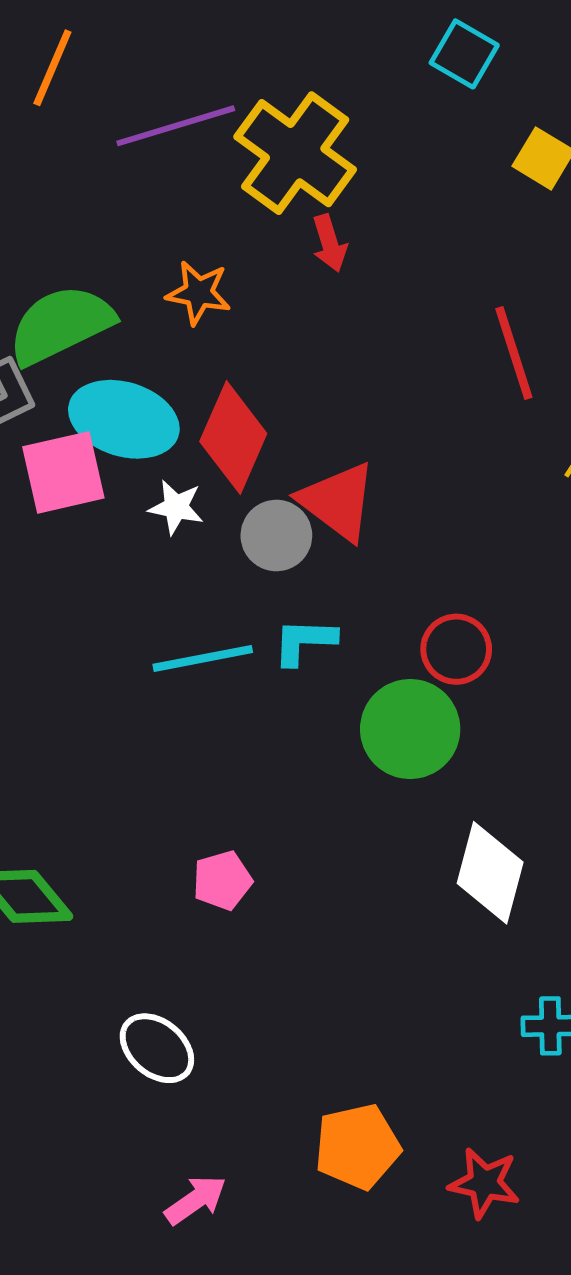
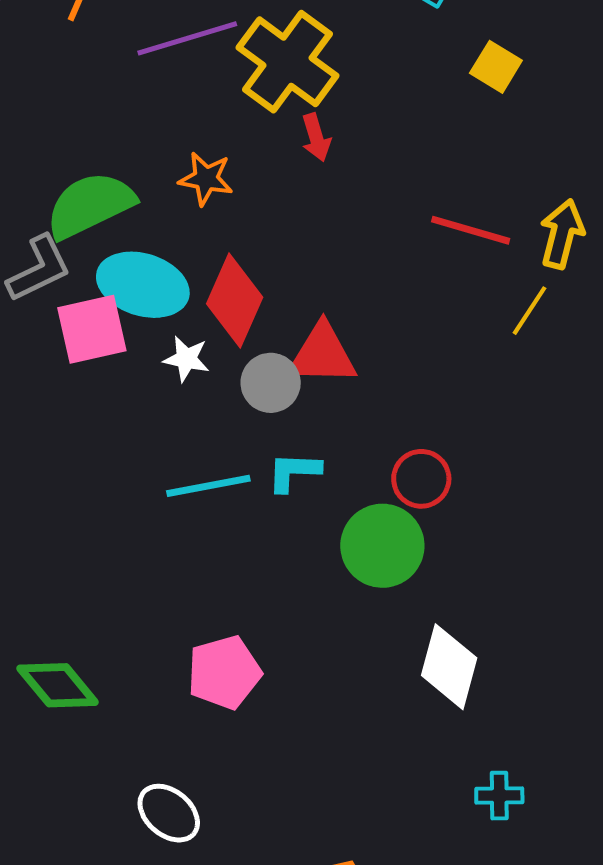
red line: (514, 353) -> (471, 230), turned -56
red triangle: (338, 501) -> (322, 354), turned -36
pink pentagon: (222, 880) -> (224, 672), size x1.5

